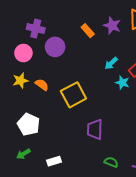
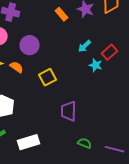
purple circle: (55, 47) -> (30, 45), moved
yellow square: (73, 95) -> (48, 77), size x0.7
white rectangle: (54, 161) -> (29, 142), size x1.5

